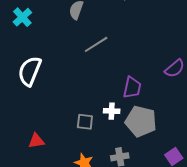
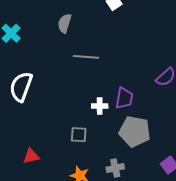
gray line: (96, 44) -> (86, 57), turned 40
white cross: (112, 111) -> (100, 106), moved

